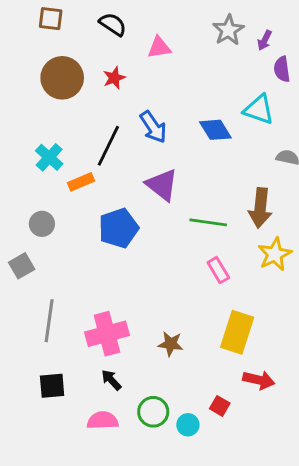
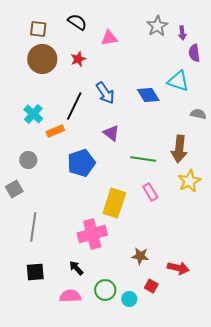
brown square: (51, 19) -> (38, 29), moved
purple arrow: (265, 40) -> (182, 33), turned -32
purple triangle: (162, 185) -> (111, 133), size x0.7
yellow rectangle: (237, 332) -> (114, 203), moved
pink cross: (107, 334) -> (92, 234), moved
brown star: (171, 344) -> (140, 256), moved

